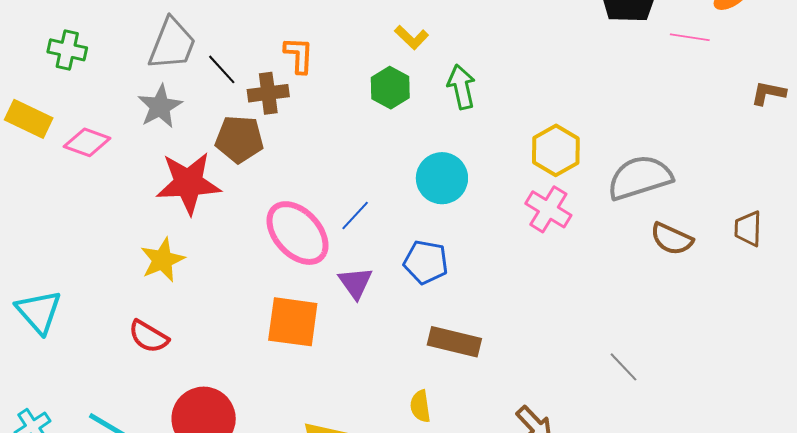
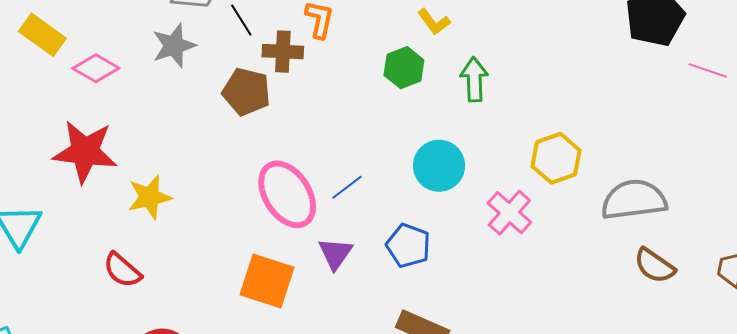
red star: (188, 183) -> (85, 152), moved
pink cross: (548, 209) -> (509, 213), moved

